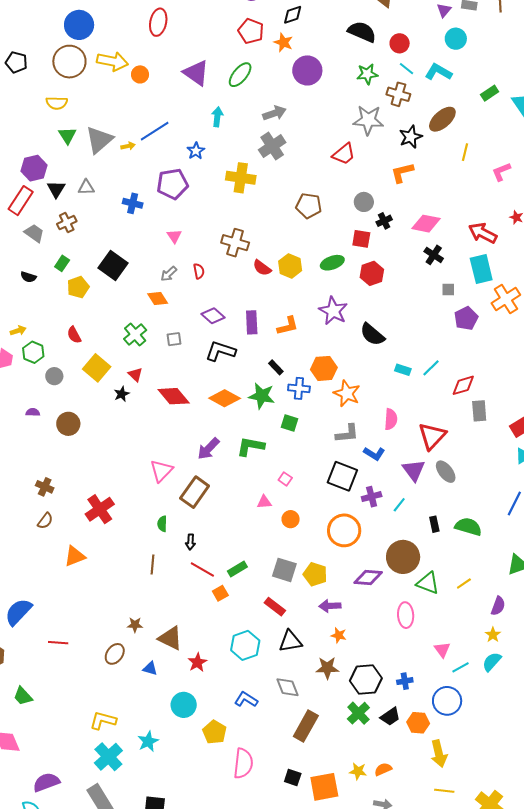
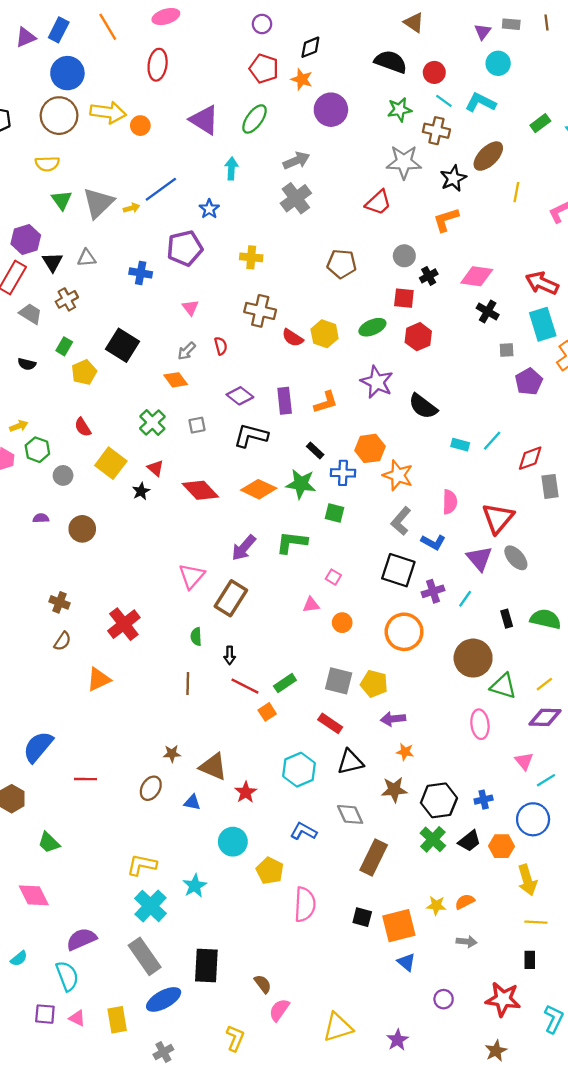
yellow cross: (241, 178) -> (251, 257), moved, size x0.7
gray L-shape: (347, 433) -> (401, 521), turned 140
purple diamond: (368, 577) -> (545, 717), moved

